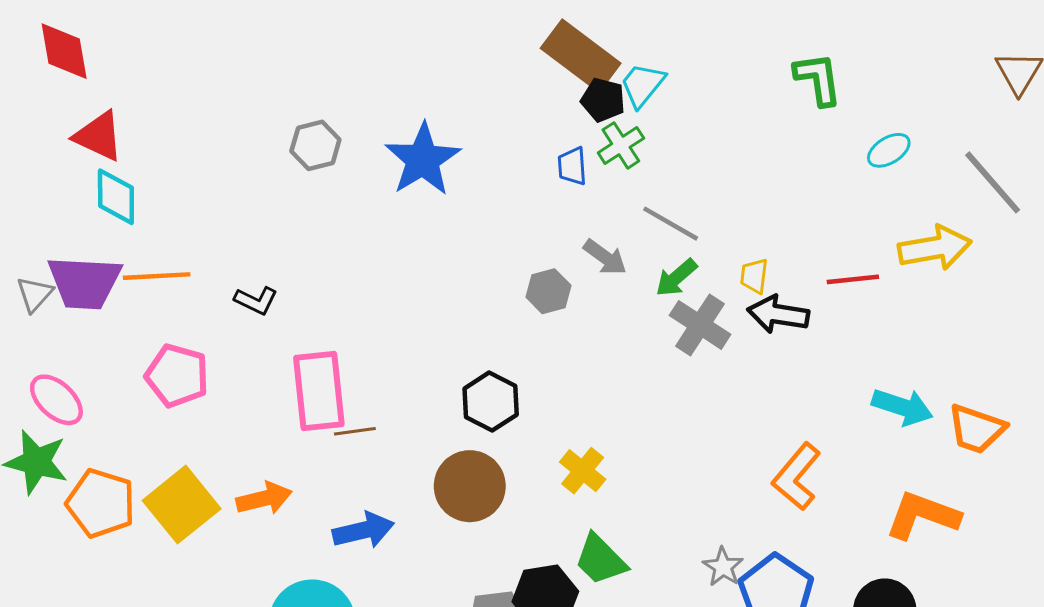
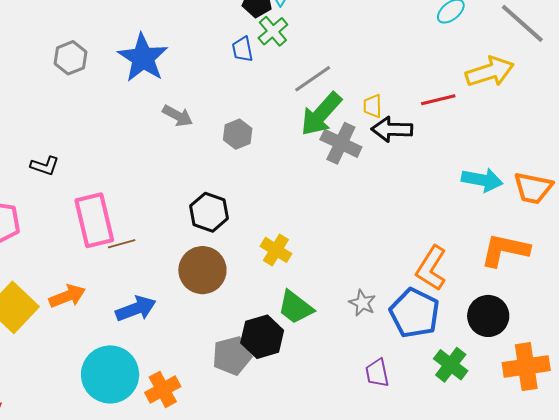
gray line: (671, 224) -> (313, 79), turned -57
gray arrow: (605, 257) -> (178, 116), moved
green arrow: (676, 278) -> (321, 114), size x1.6
orange L-shape: (797, 477) -> (431, 268), moved
gray star: (723, 567) -> (362, 303), moved

